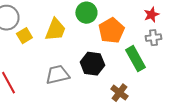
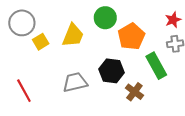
brown cross: (119, 93) -> (134, 92), moved

